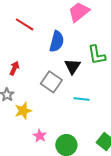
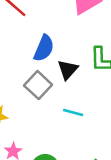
blue semicircle: (57, 41) -> (44, 48), moved

